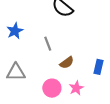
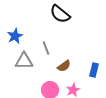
gray triangle: (16, 72) -> (24, 61), moved

